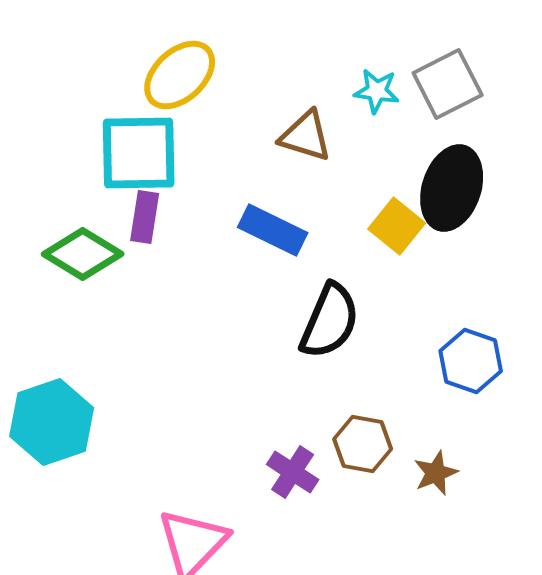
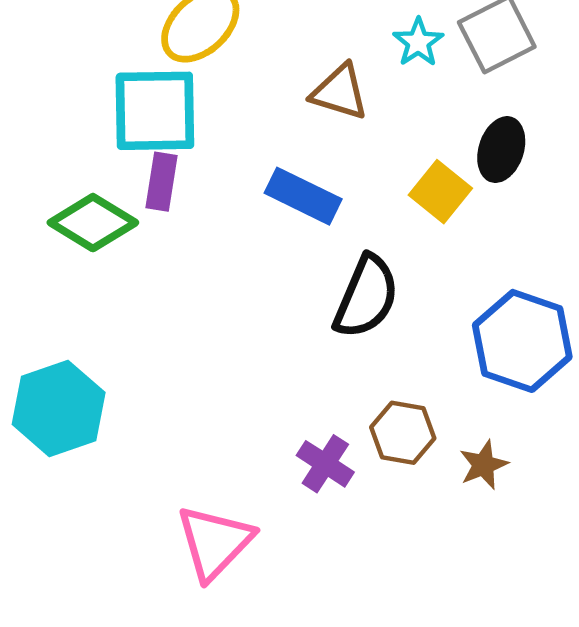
cyan star: (377, 91) -> (418, 42), turned 30
black ellipse: (452, 188) -> (501, 150), size x0.7
blue hexagon: (471, 361) -> (522, 341), size x1.4

